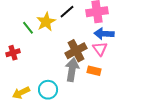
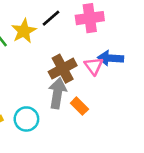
blue arrow: (104, 34) -> (110, 58), moved
orange rectangle: (94, 71) -> (79, 106), moved, turned 32

